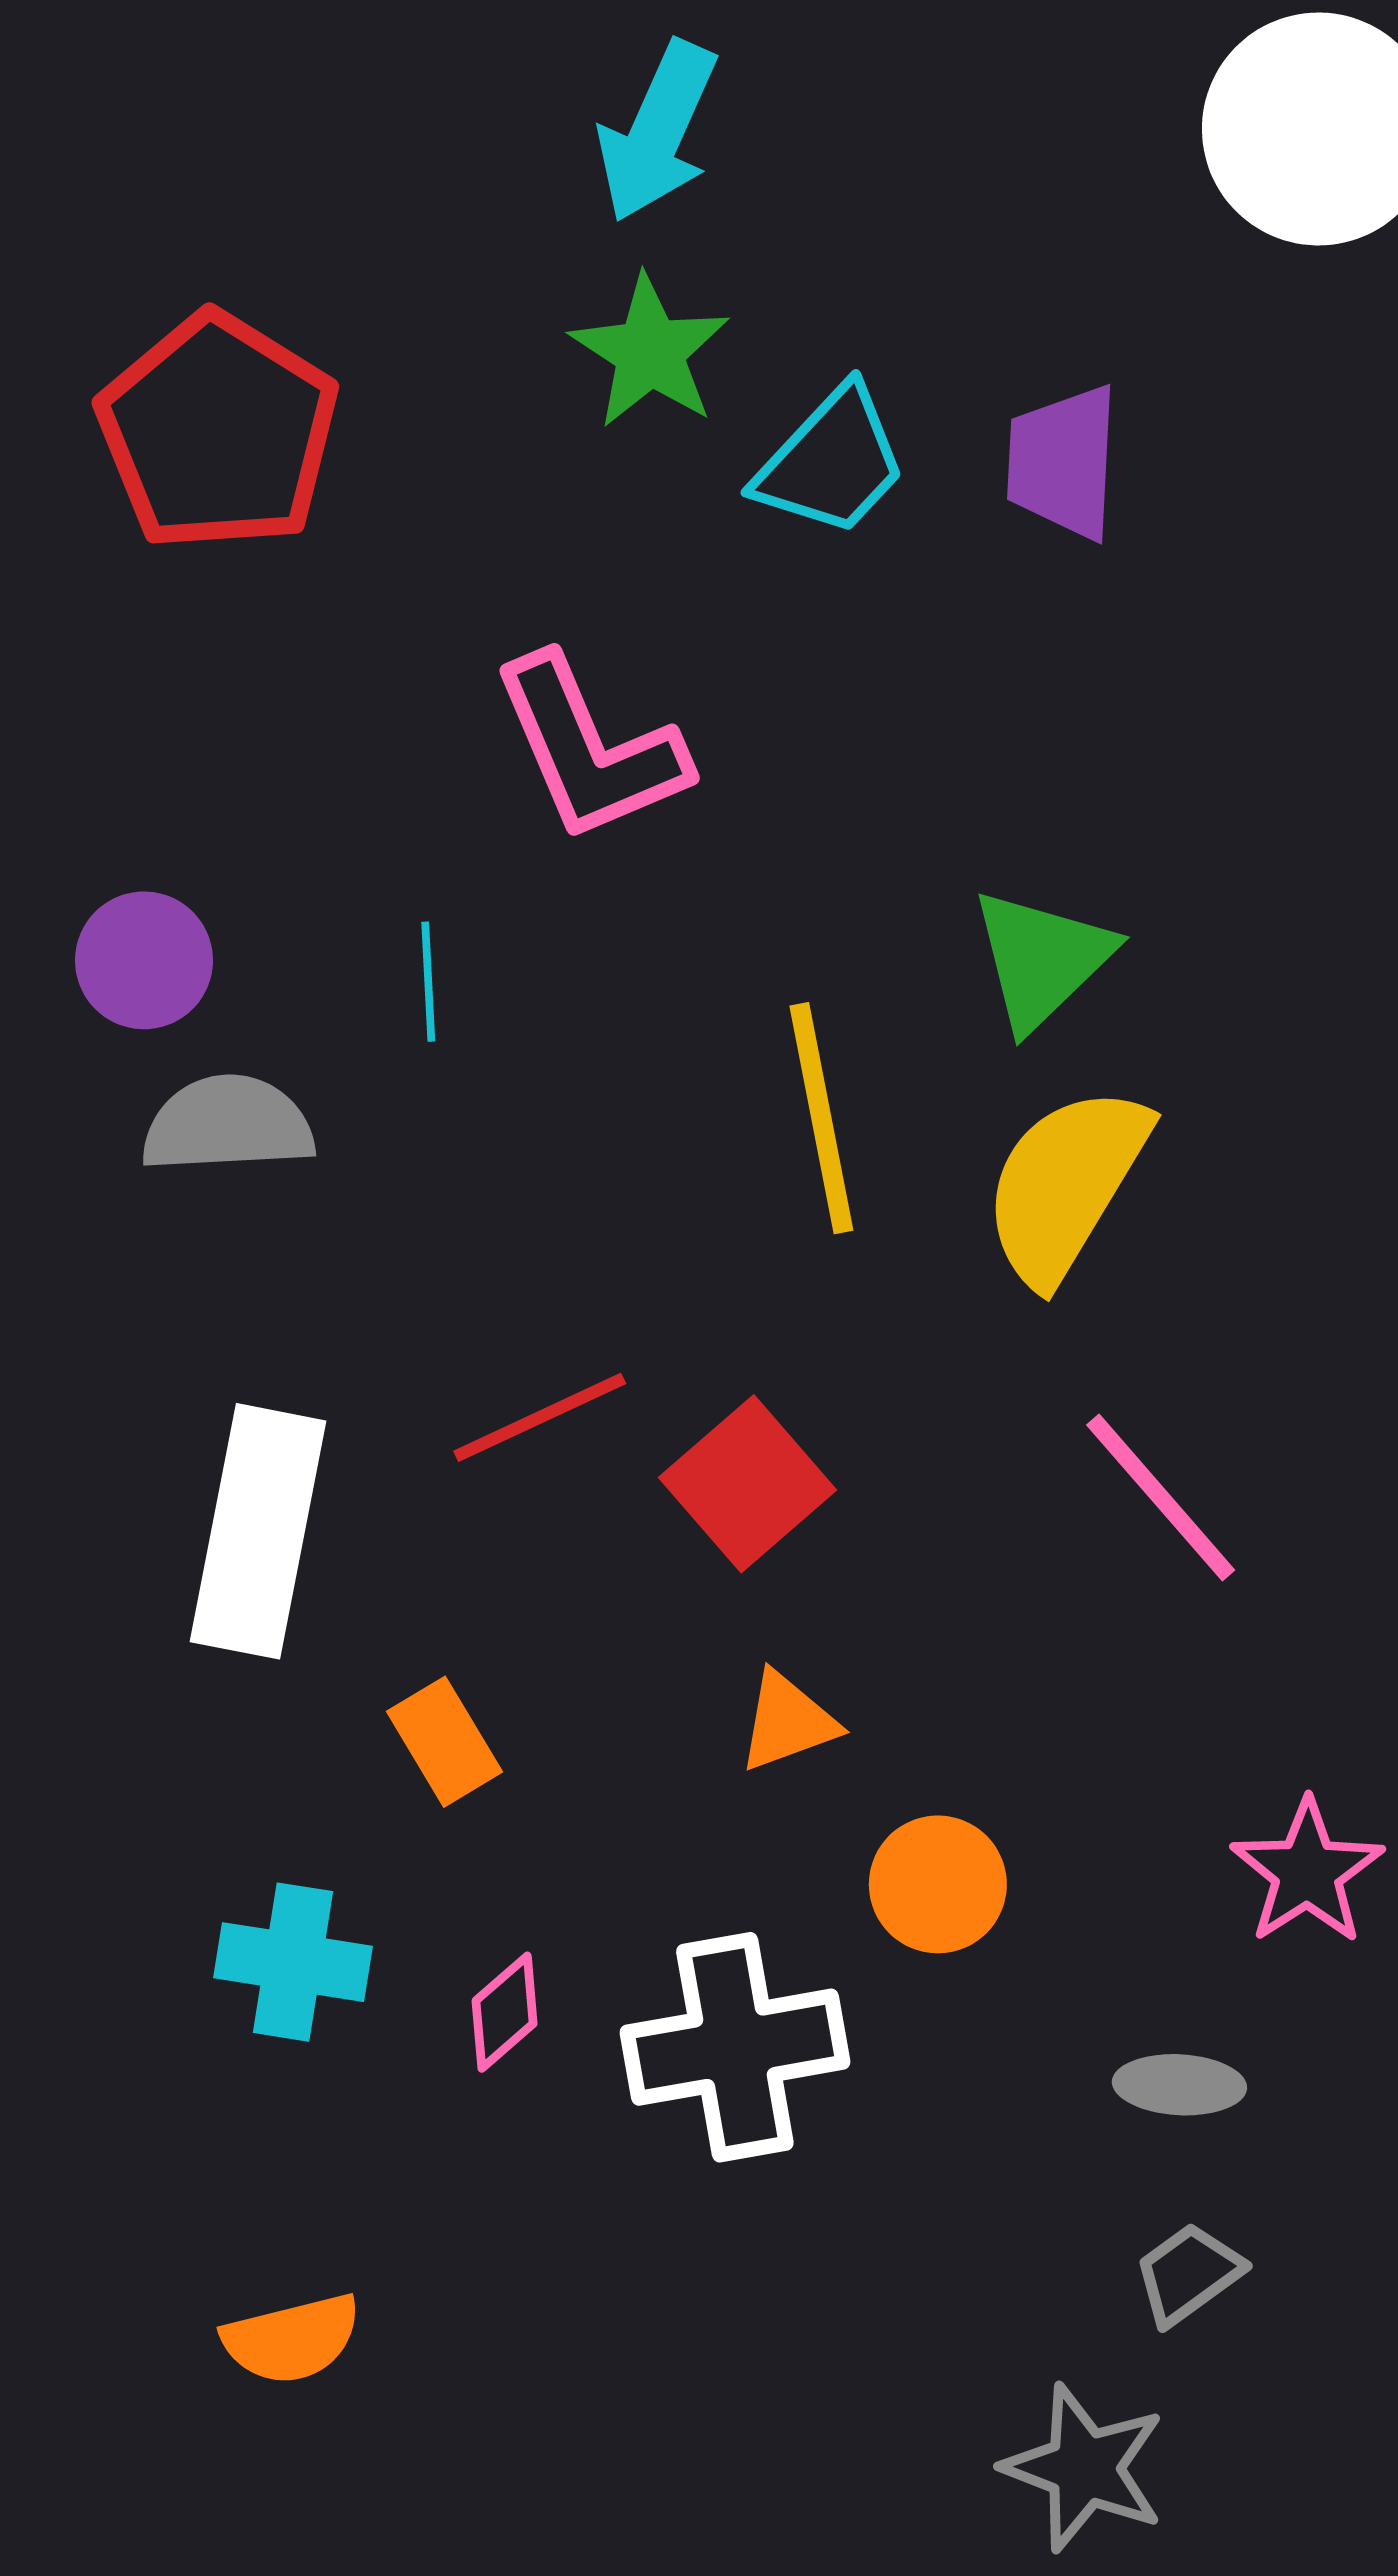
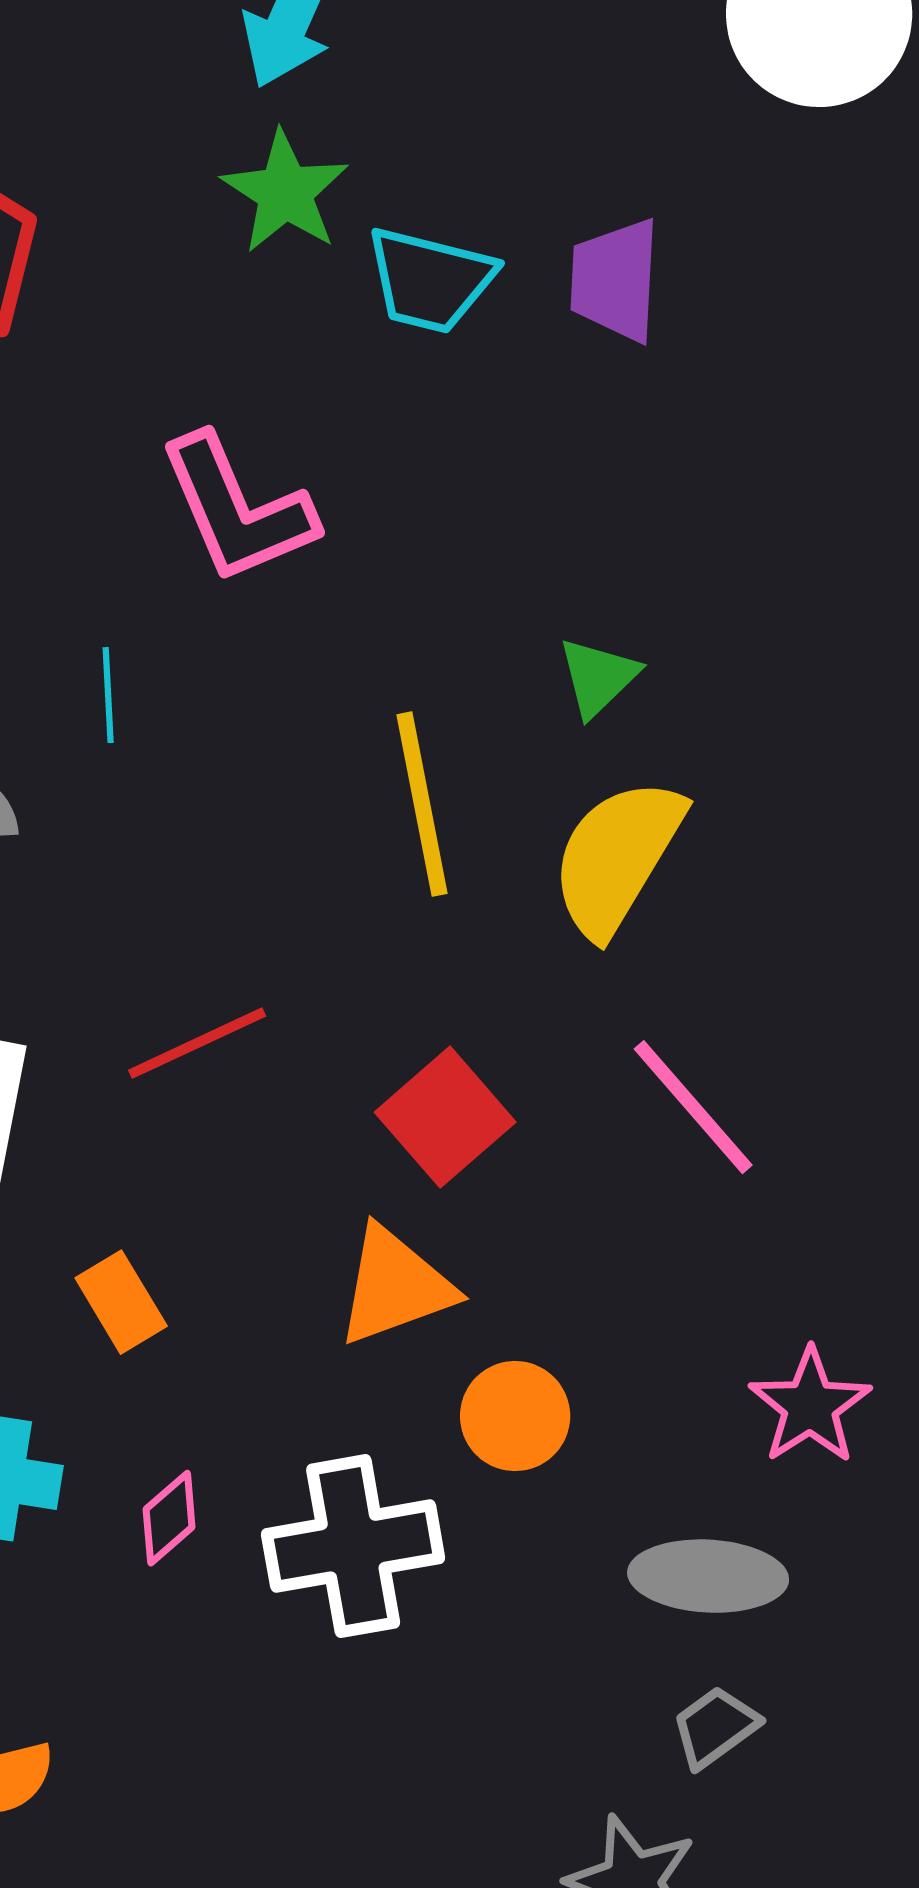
cyan trapezoid: (831, 462) -> (430, 280), turned 61
green triangle: (1042, 959) -> (598, 677), size x0.7
red square: (748, 1484) -> (445, 1117), moved
orange triangle: (788, 1722) -> (395, 1286), size x1.5
gray ellipse: (1179, 2085) -> (708, 1576), size x1.5

